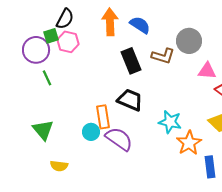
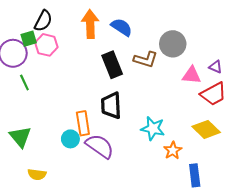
black trapezoid: (130, 100) -> (111, 105), turned -116
orange star: (189, 143) -> (173, 150), size x0.7

